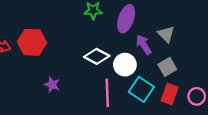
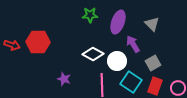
gray triangle: (166, 34) -> (152, 24), moved
purple star: (52, 85) -> (64, 79), moved

